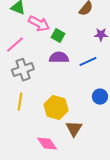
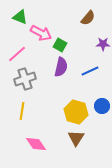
purple semicircle: (59, 58) -> (61, 67), turned 102
yellow hexagon: (56, 108) -> (76, 112), moved
pink diamond: (47, 144) -> (36, 144), moved

